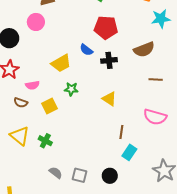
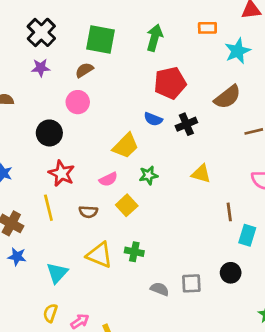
pink semicircle: (32, 85) -> (108, 179), moved

